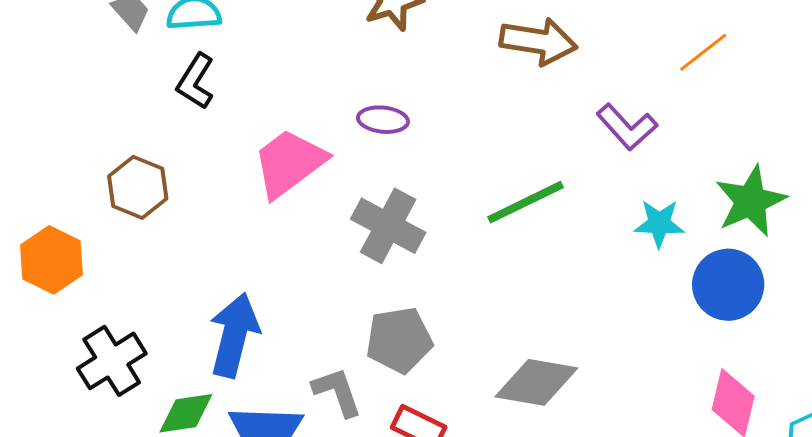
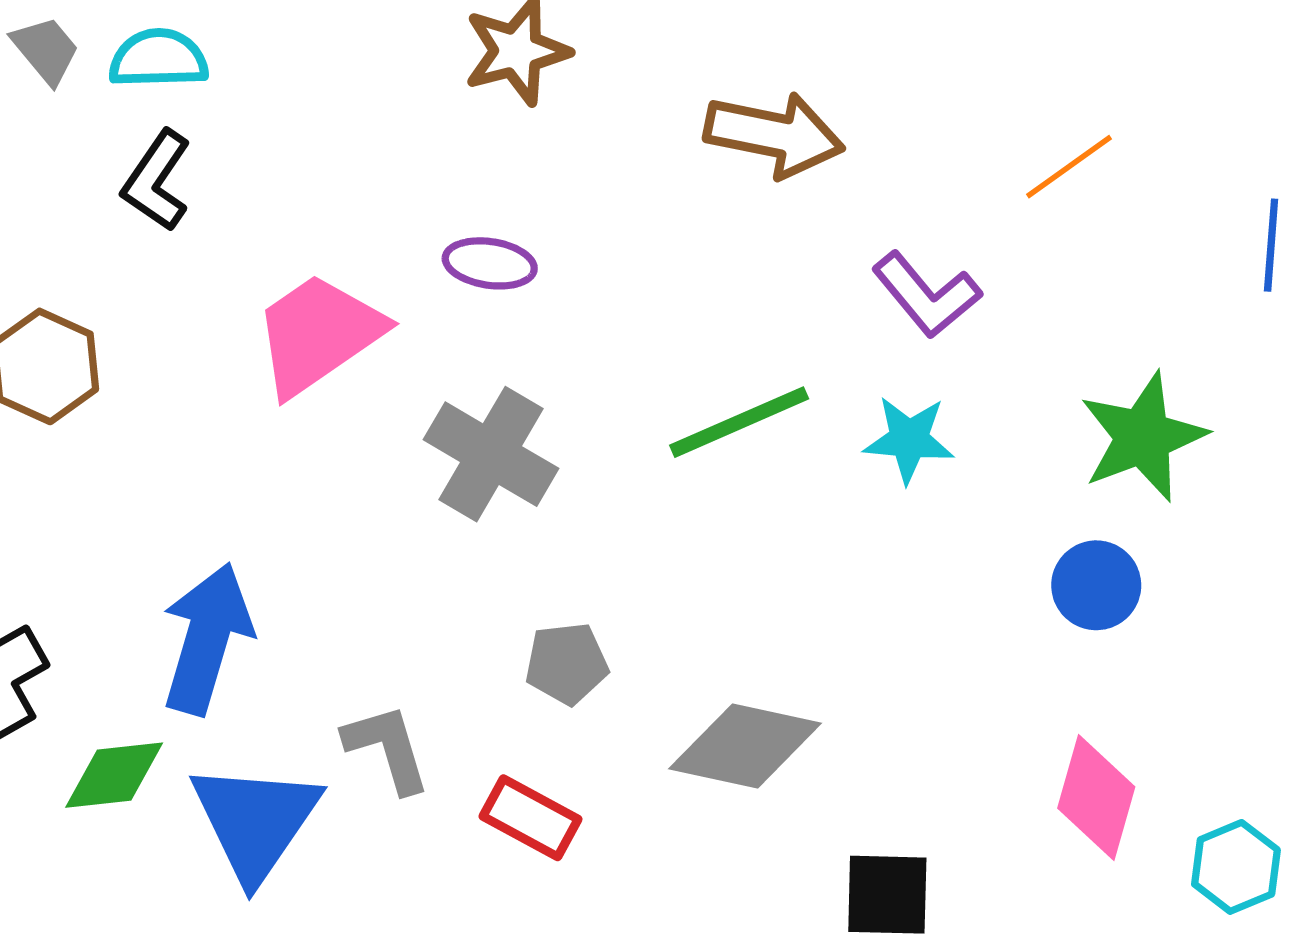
cyan star: (659, 223) -> (909, 439), moved
blue circle: (728, 285) -> (1096, 585), size x0.7
gray pentagon: (399, 340) -> (567, 664), moved, size x0.7

